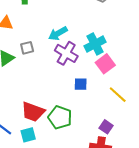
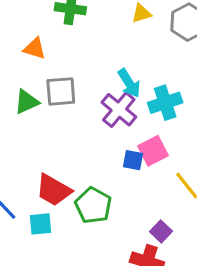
cyan arrow: (58, 33) -> (129, 83), moved, turned -102
gray square: (27, 48) -> (61, 91), size x1.5
pink square: (105, 64) -> (153, 151), moved

